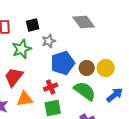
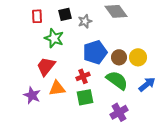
gray star: (49, 41) -> (85, 21), moved
green star: (22, 49) -> (54, 38), turned -30

